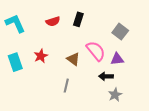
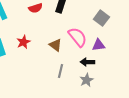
gray line: (66, 86) -> (60, 71), moved
gray star: (115, 95) -> (86, 80), moved

